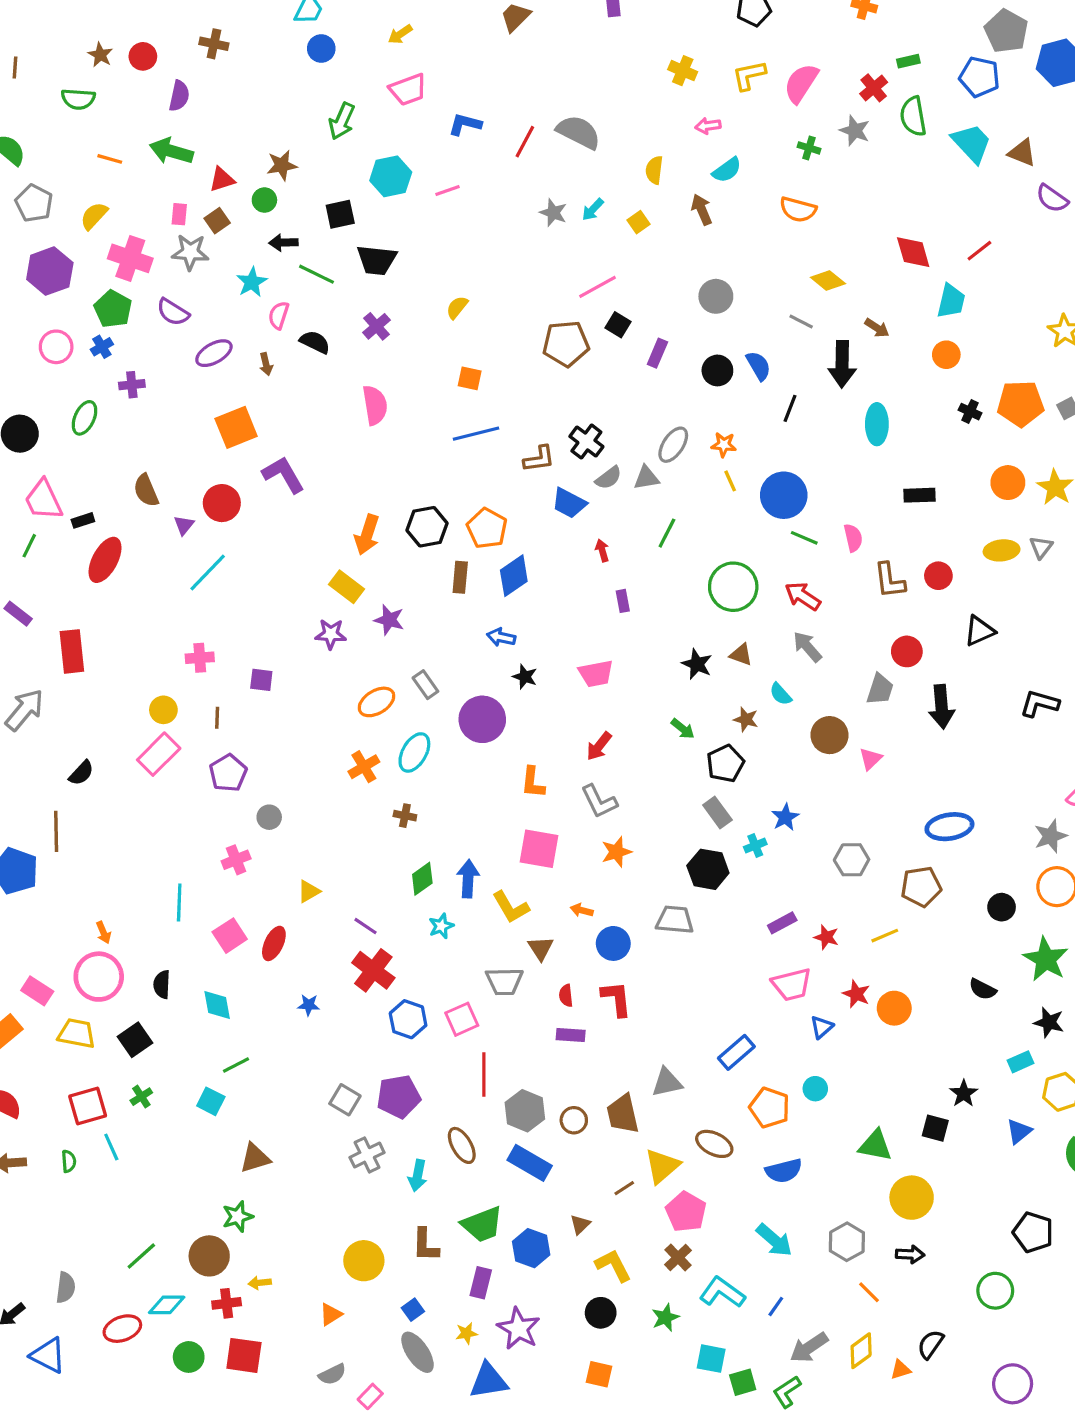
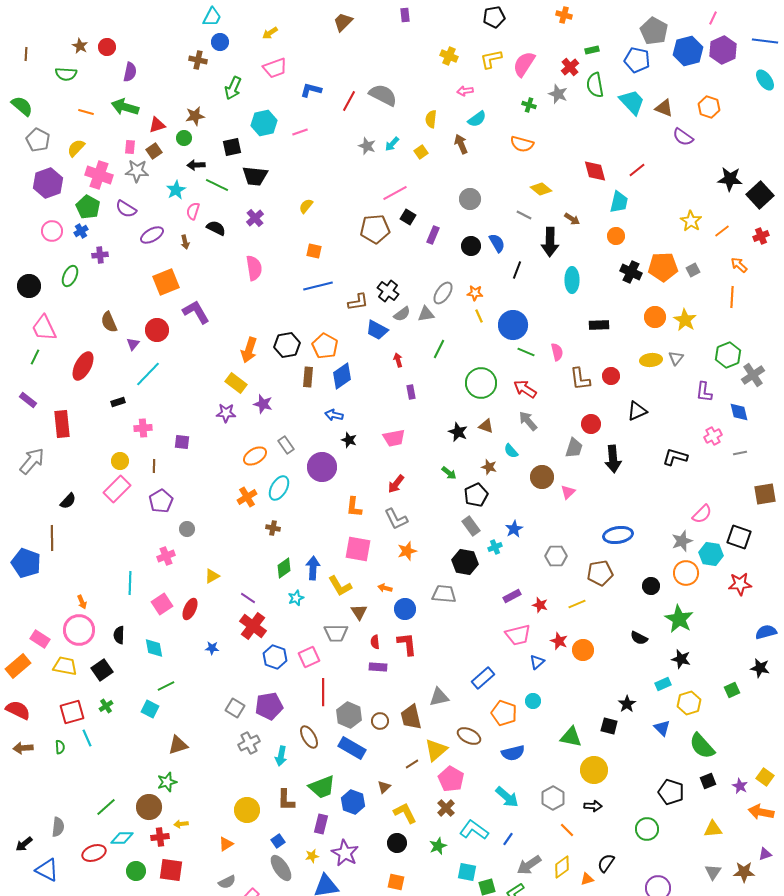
brown cross: (214, 44) -> (198, 60), moved
black cross: (970, 412) -> (631, 272), size x1.5
black rectangle: (83, 520) -> (118, 402), moved
blue triangle: (1019, 1131) -> (662, 728), turned -36

